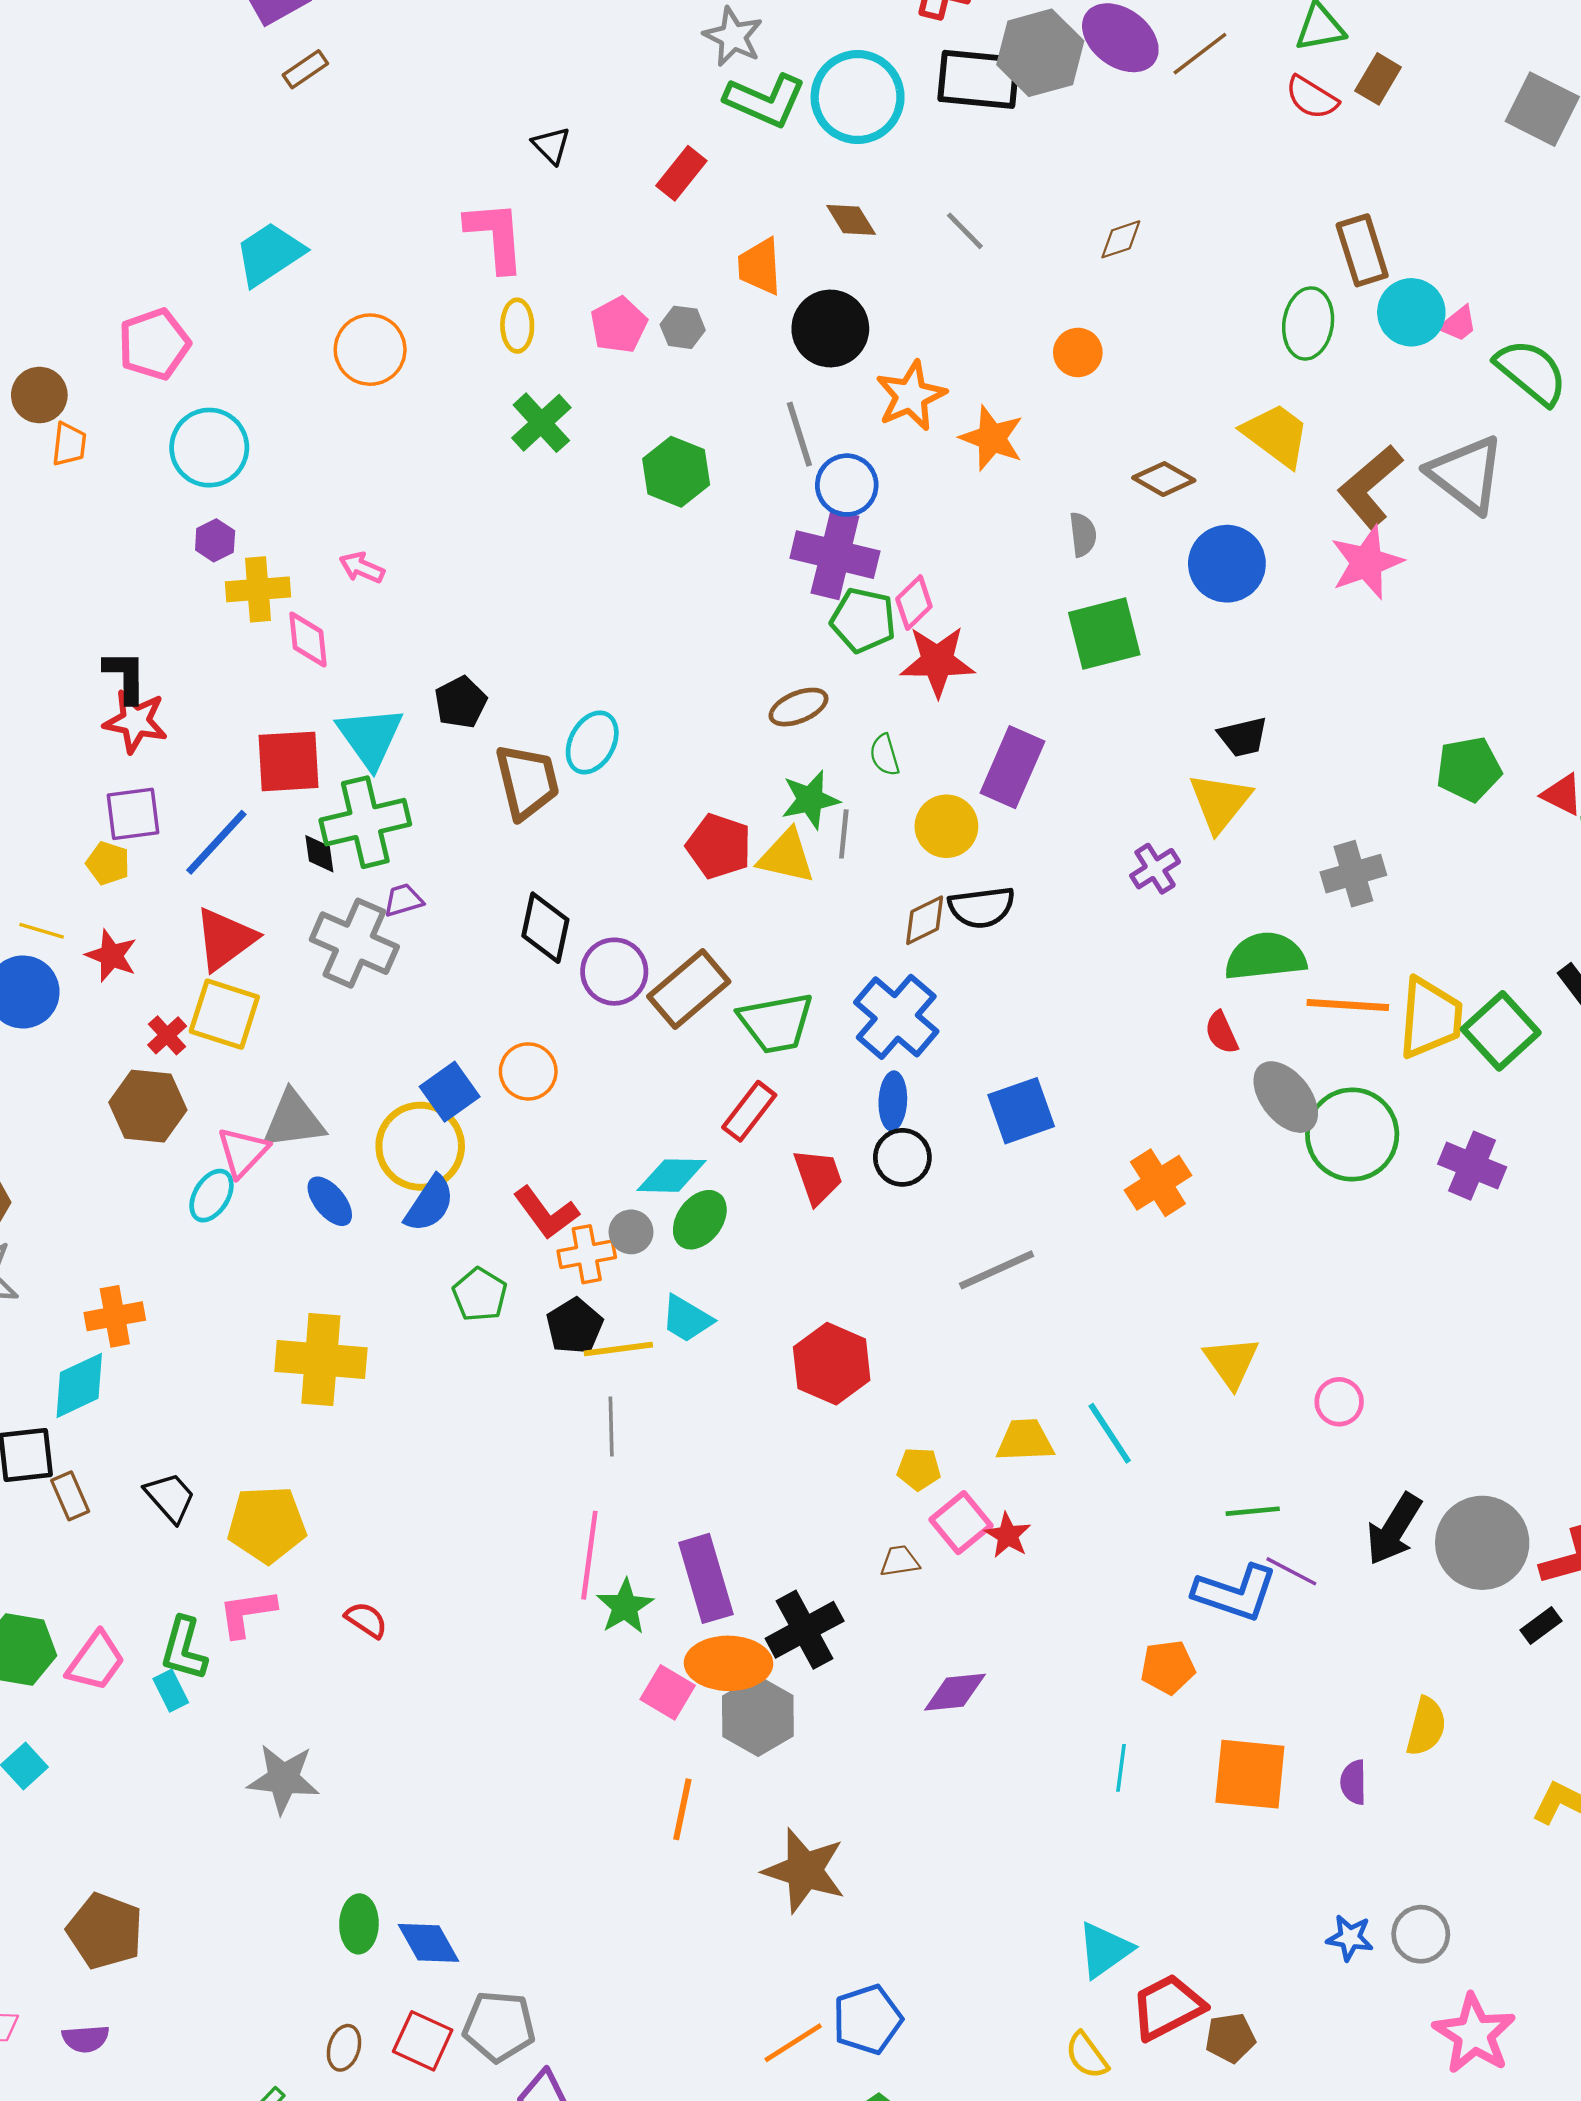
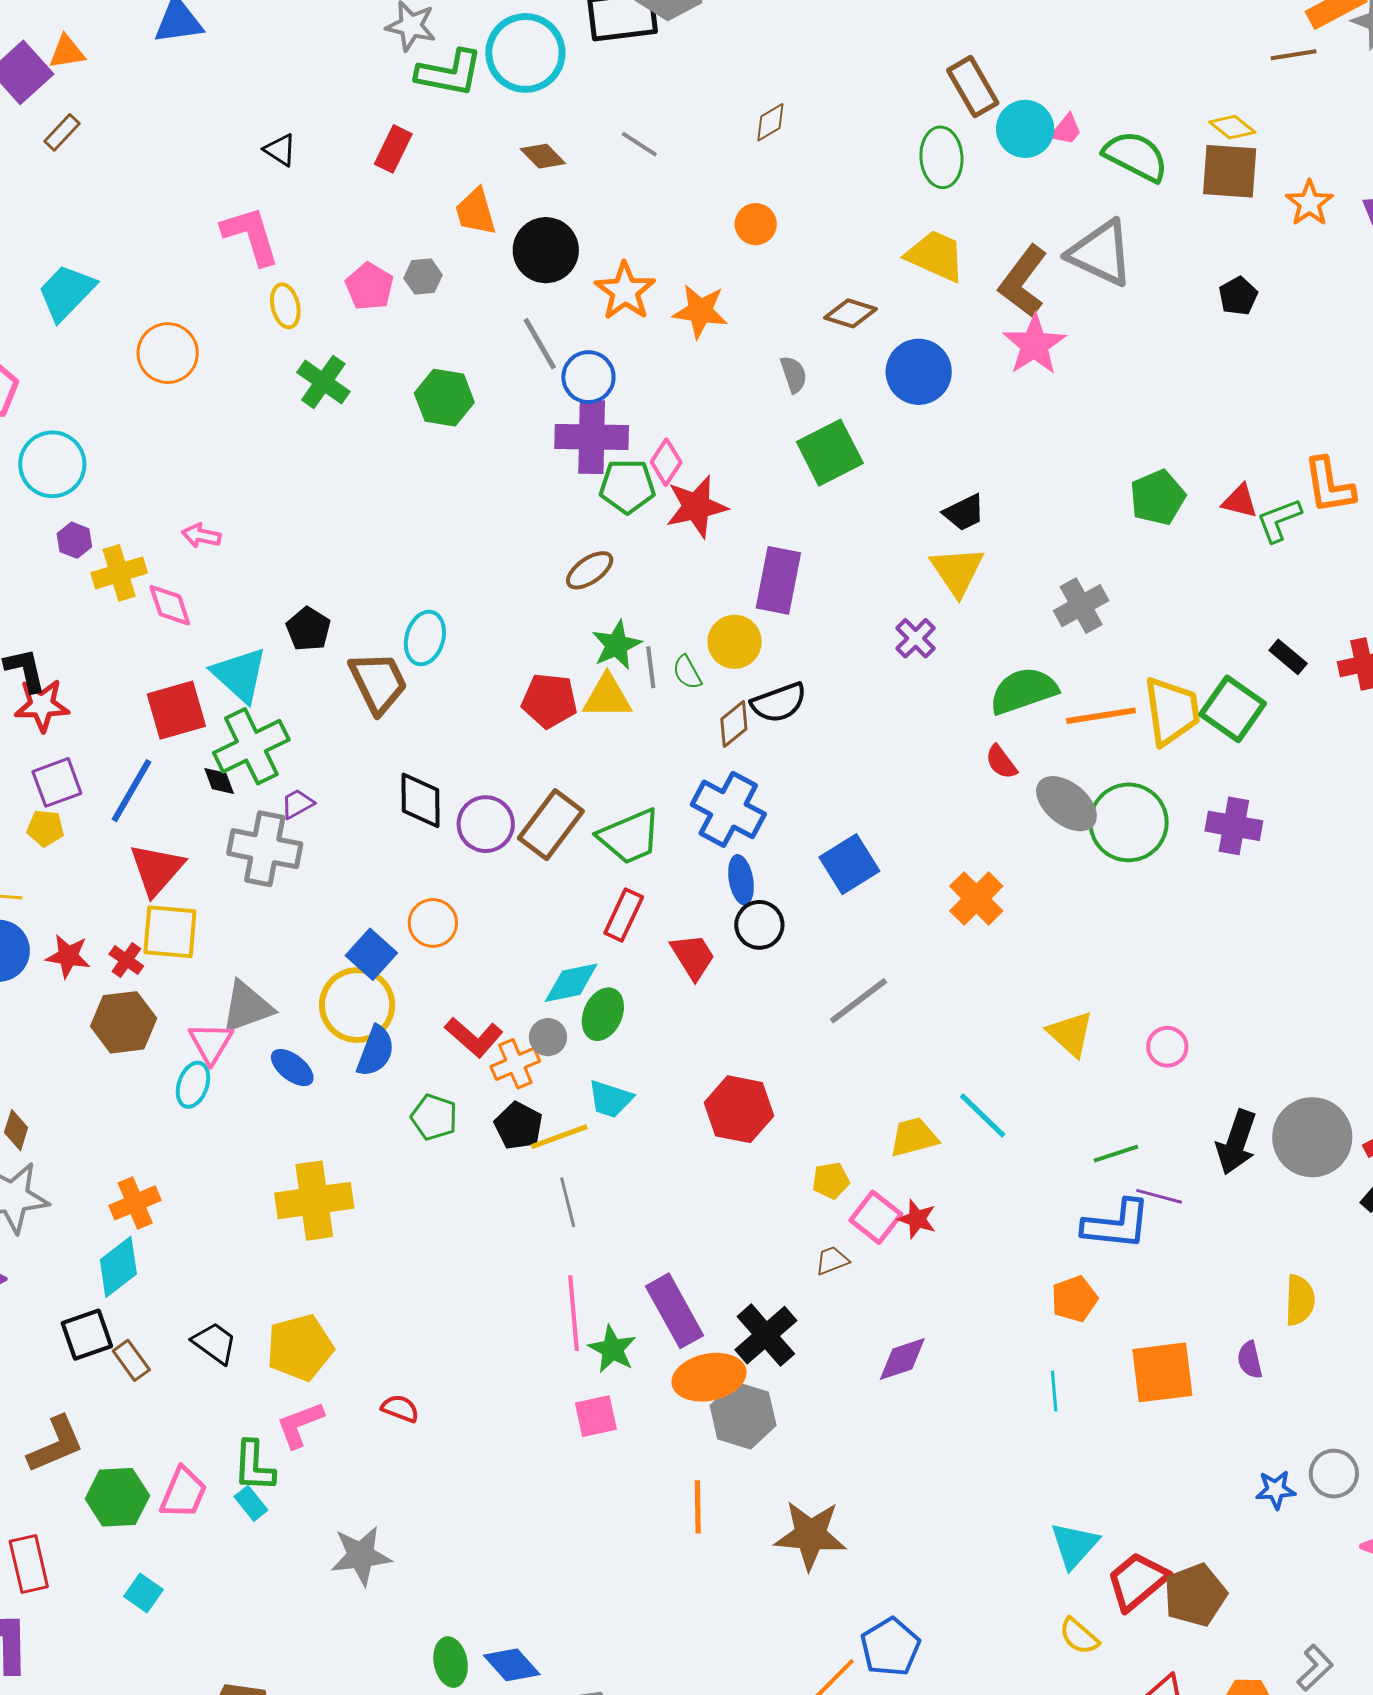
green semicircle: (885, 755) -> (687, 672), moved
red star: (111, 956) -> (68, 956), moved
pink square: (668, 1692) -> (596, 1416), moved, turned -30
brown pentagon: (1230, 2038) -> (1195, 1595), size x1.5

